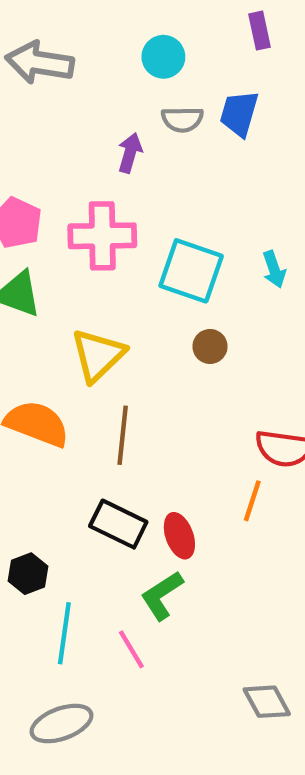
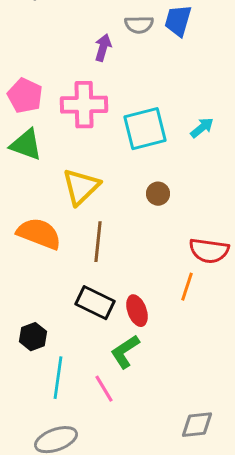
cyan arrow: (274, 269) -> (202, 128), turned -110
cyan square: (191, 271) -> (145, 129), turned -33
brown circle: (210, 346) -> (158, 194), moved
gray diamond: (267, 702) -> (197, 425), turned -68

